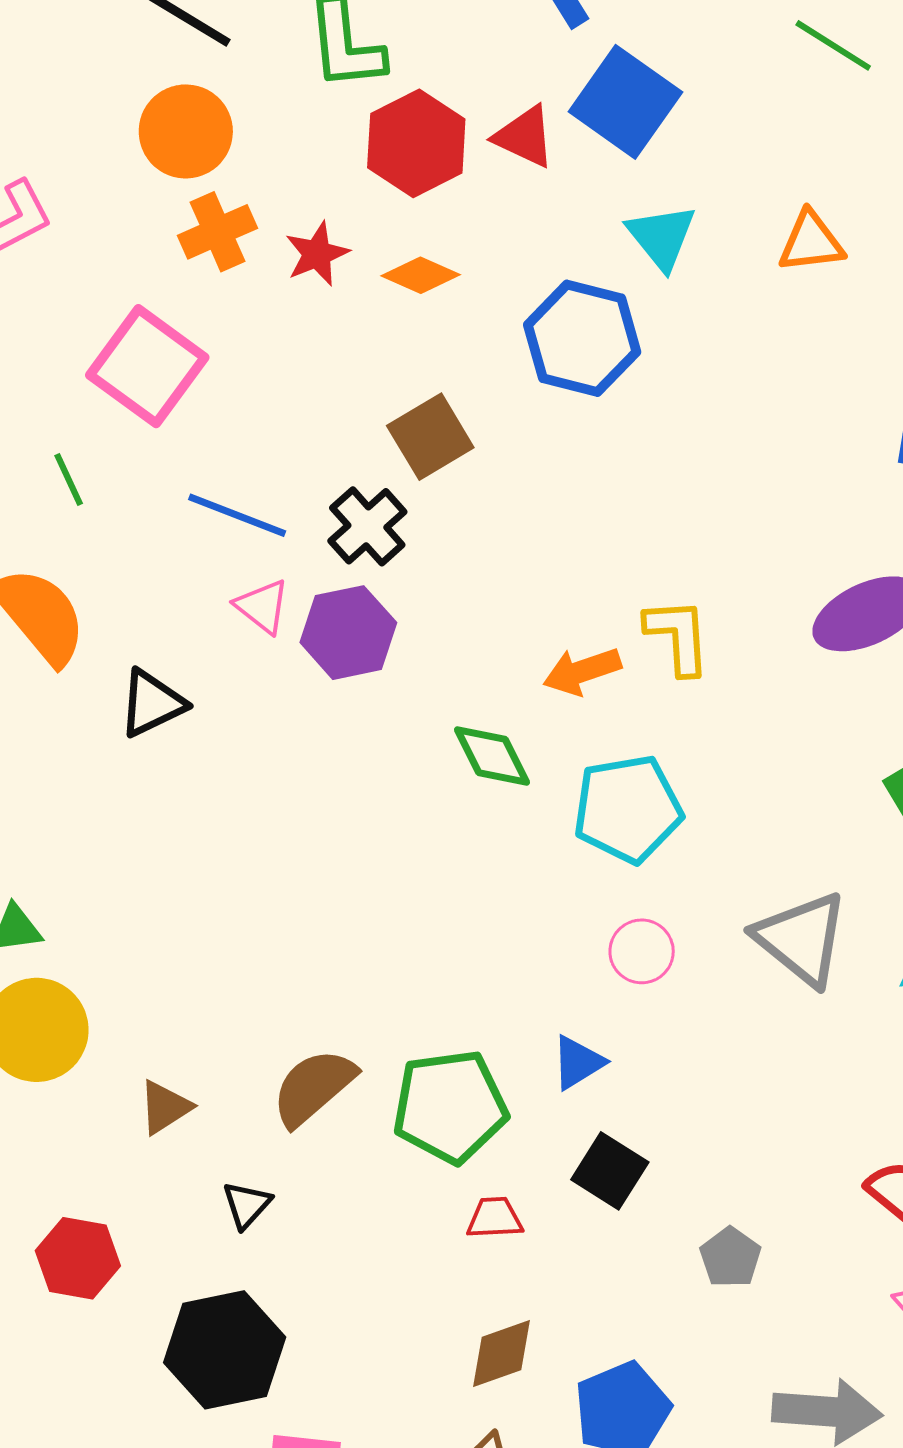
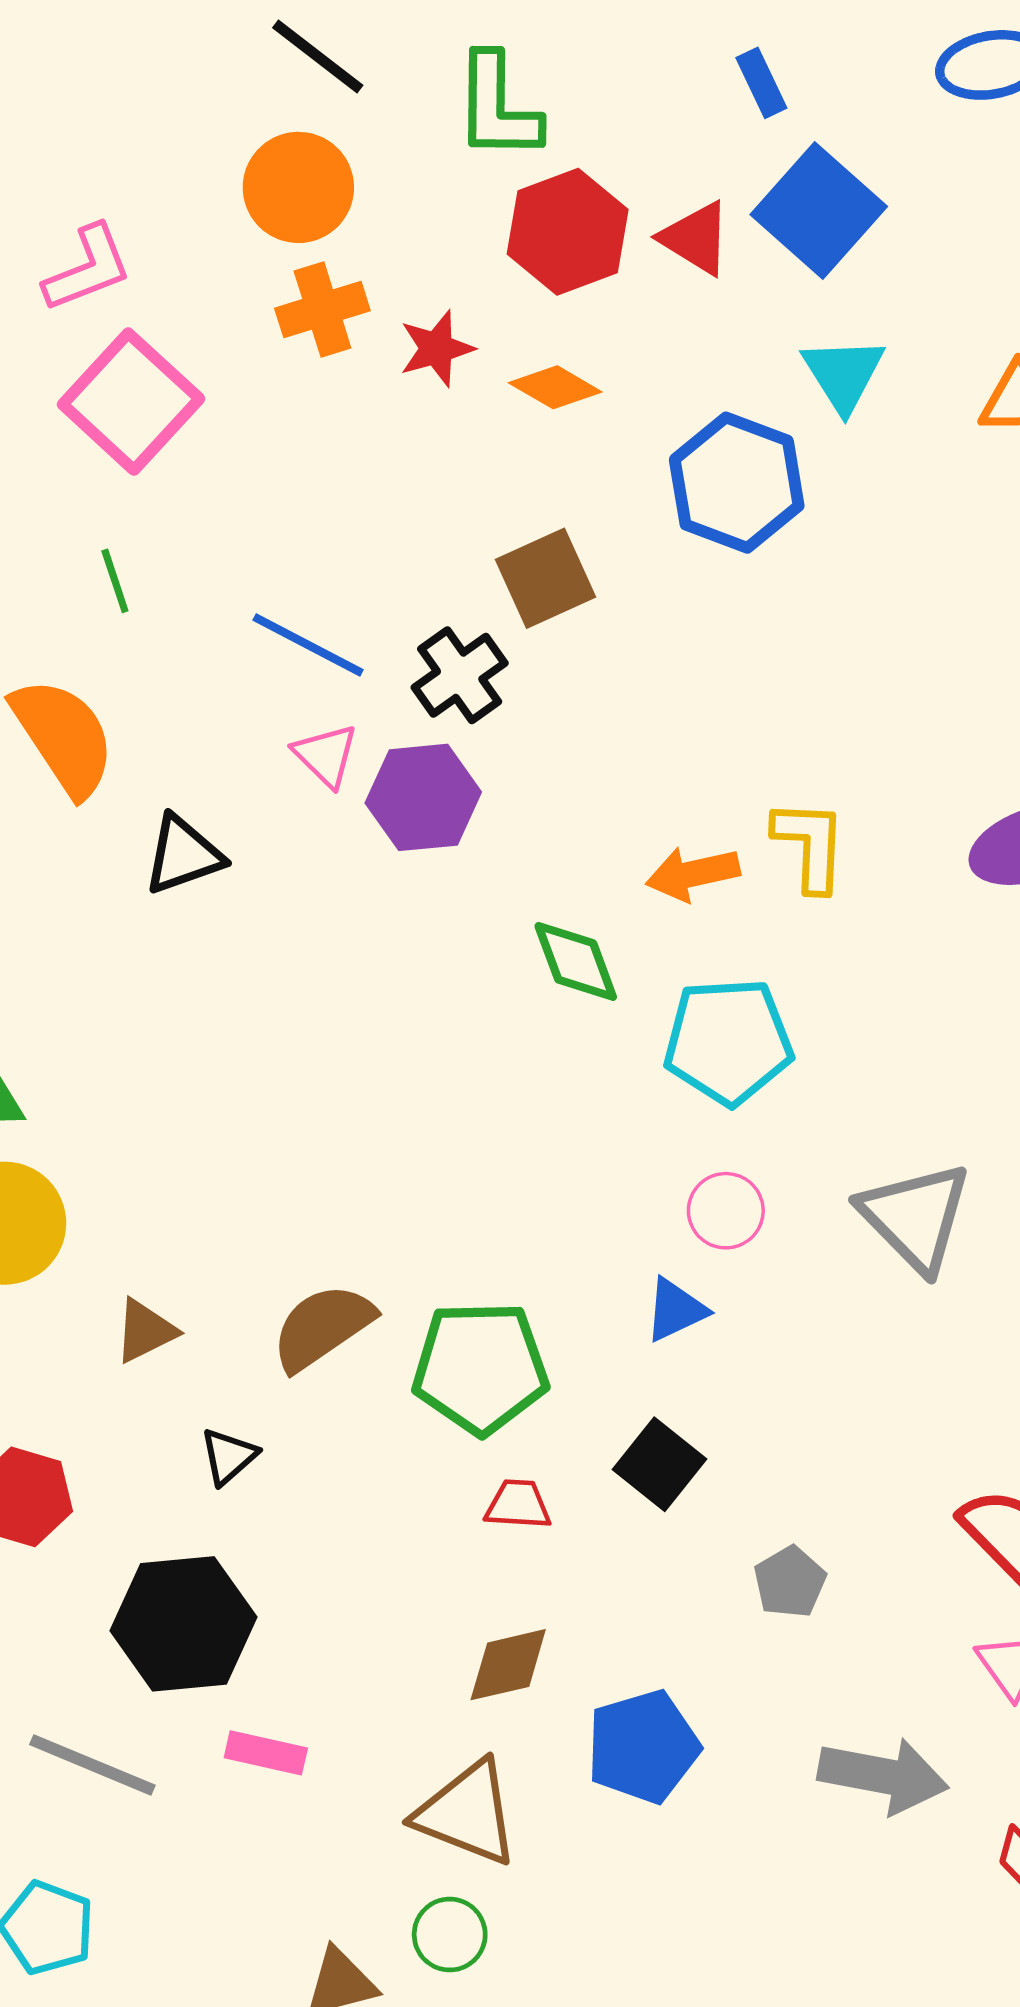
pink square: (147, 366) -> (131, 402), moved
blue triangle: (578, 1062) -> (676, 1310), moved

